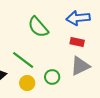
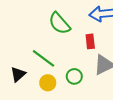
red rectangle: (77, 42) -> (90, 41), moved, turned 72

